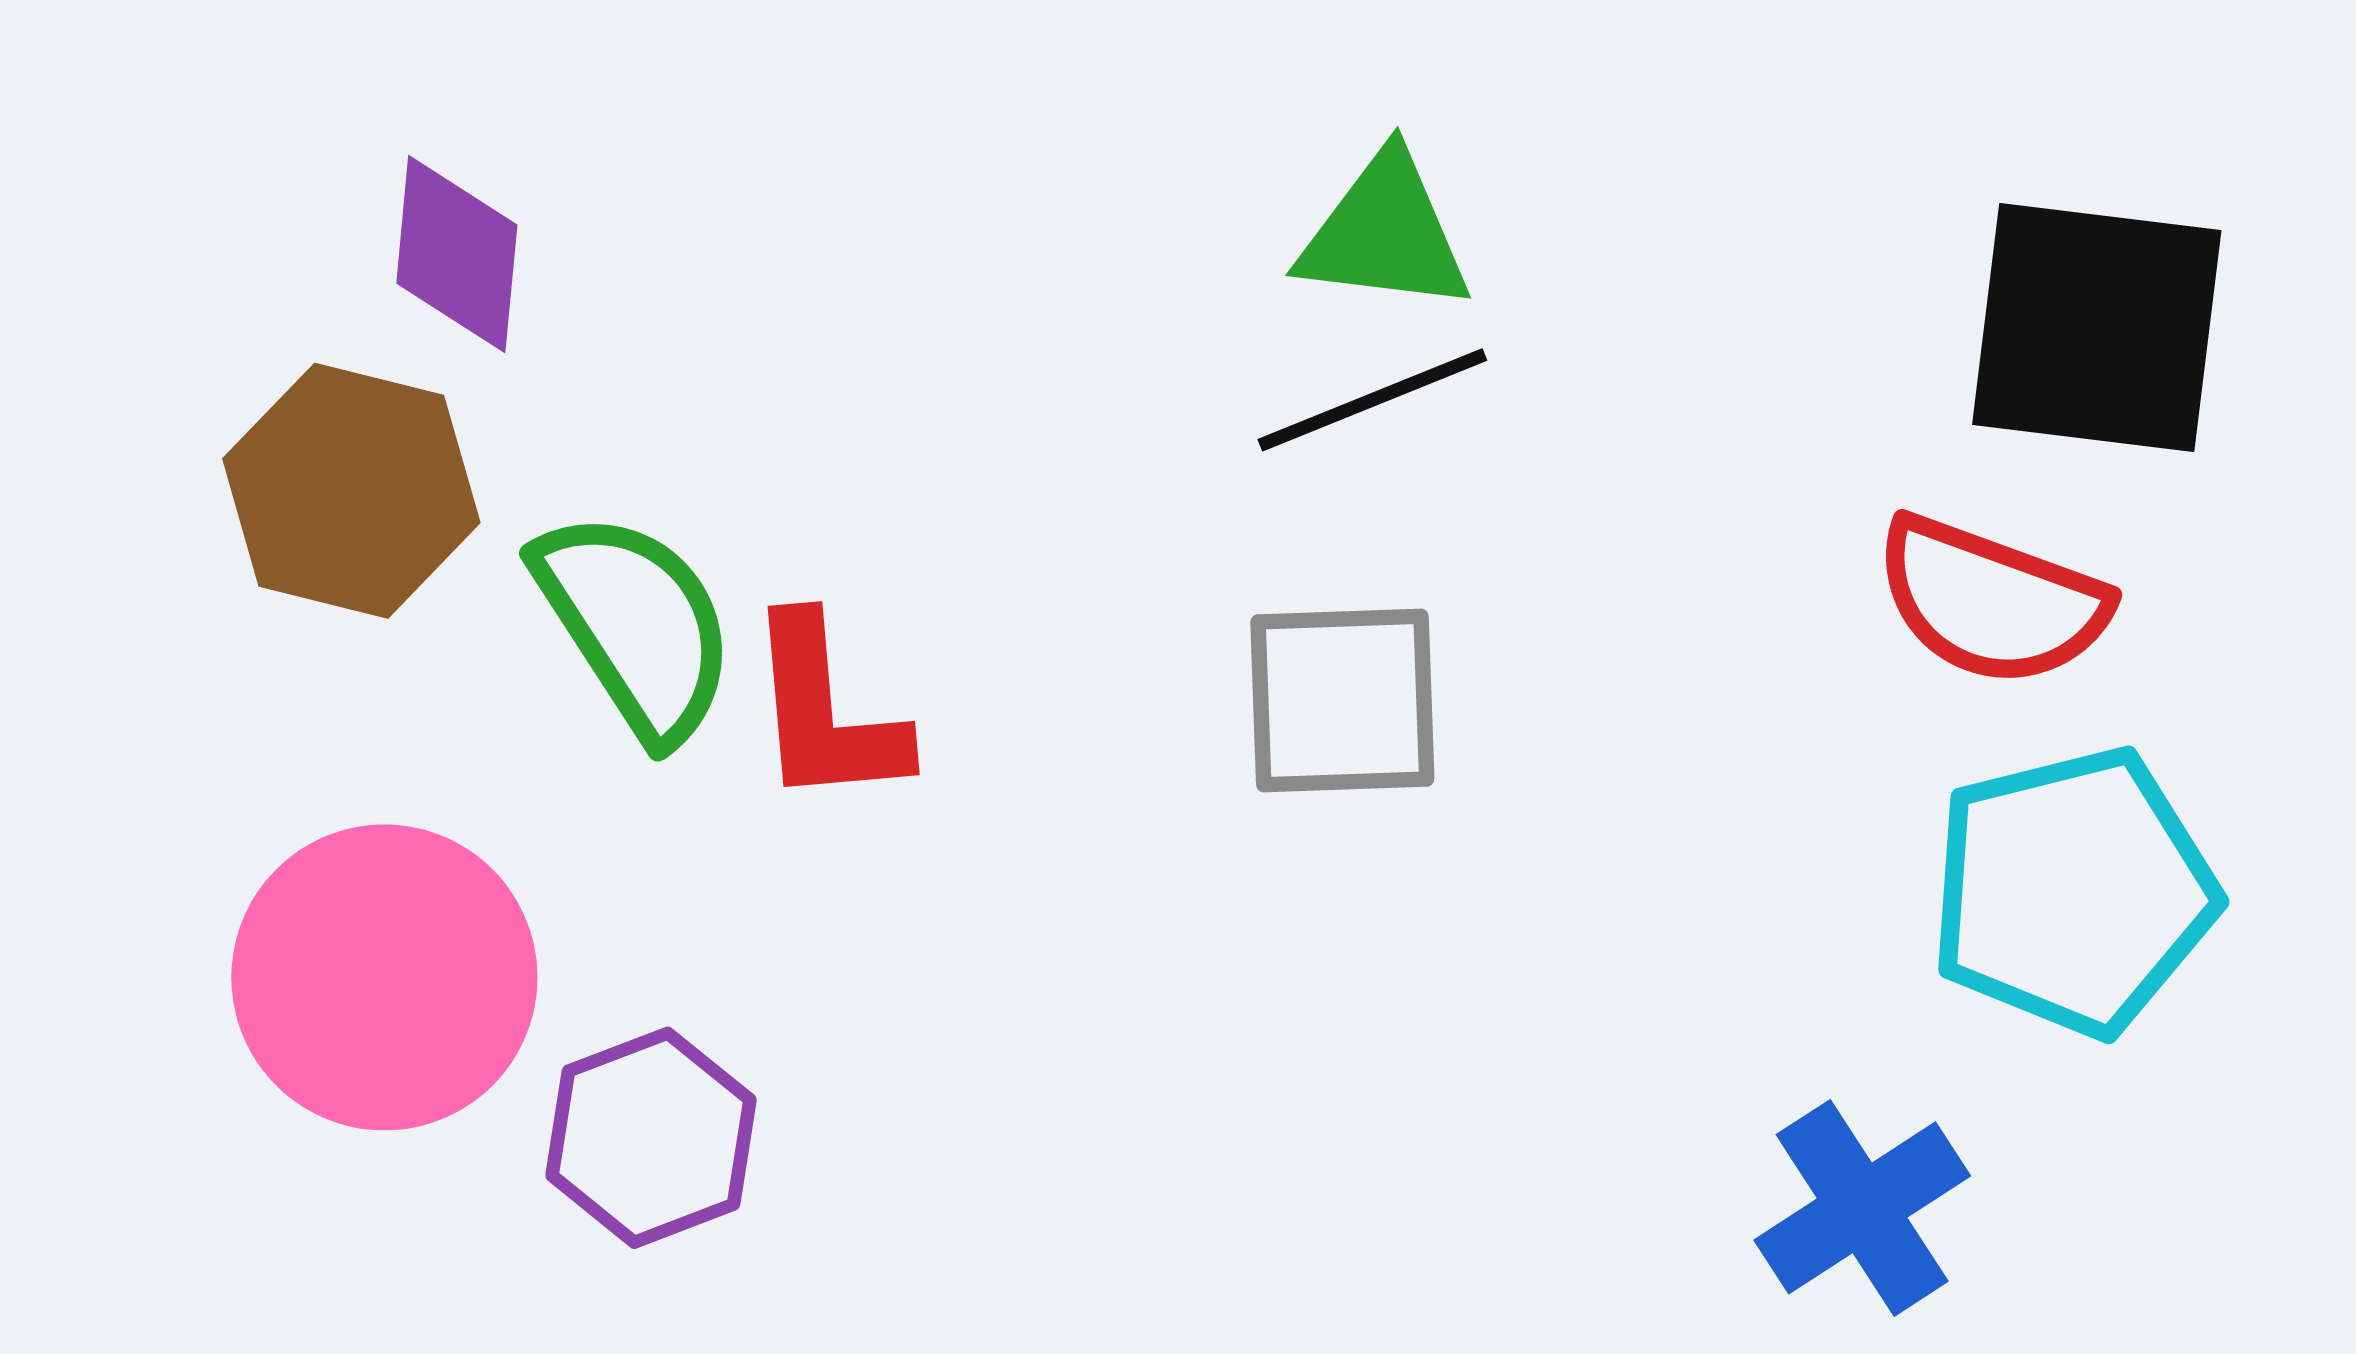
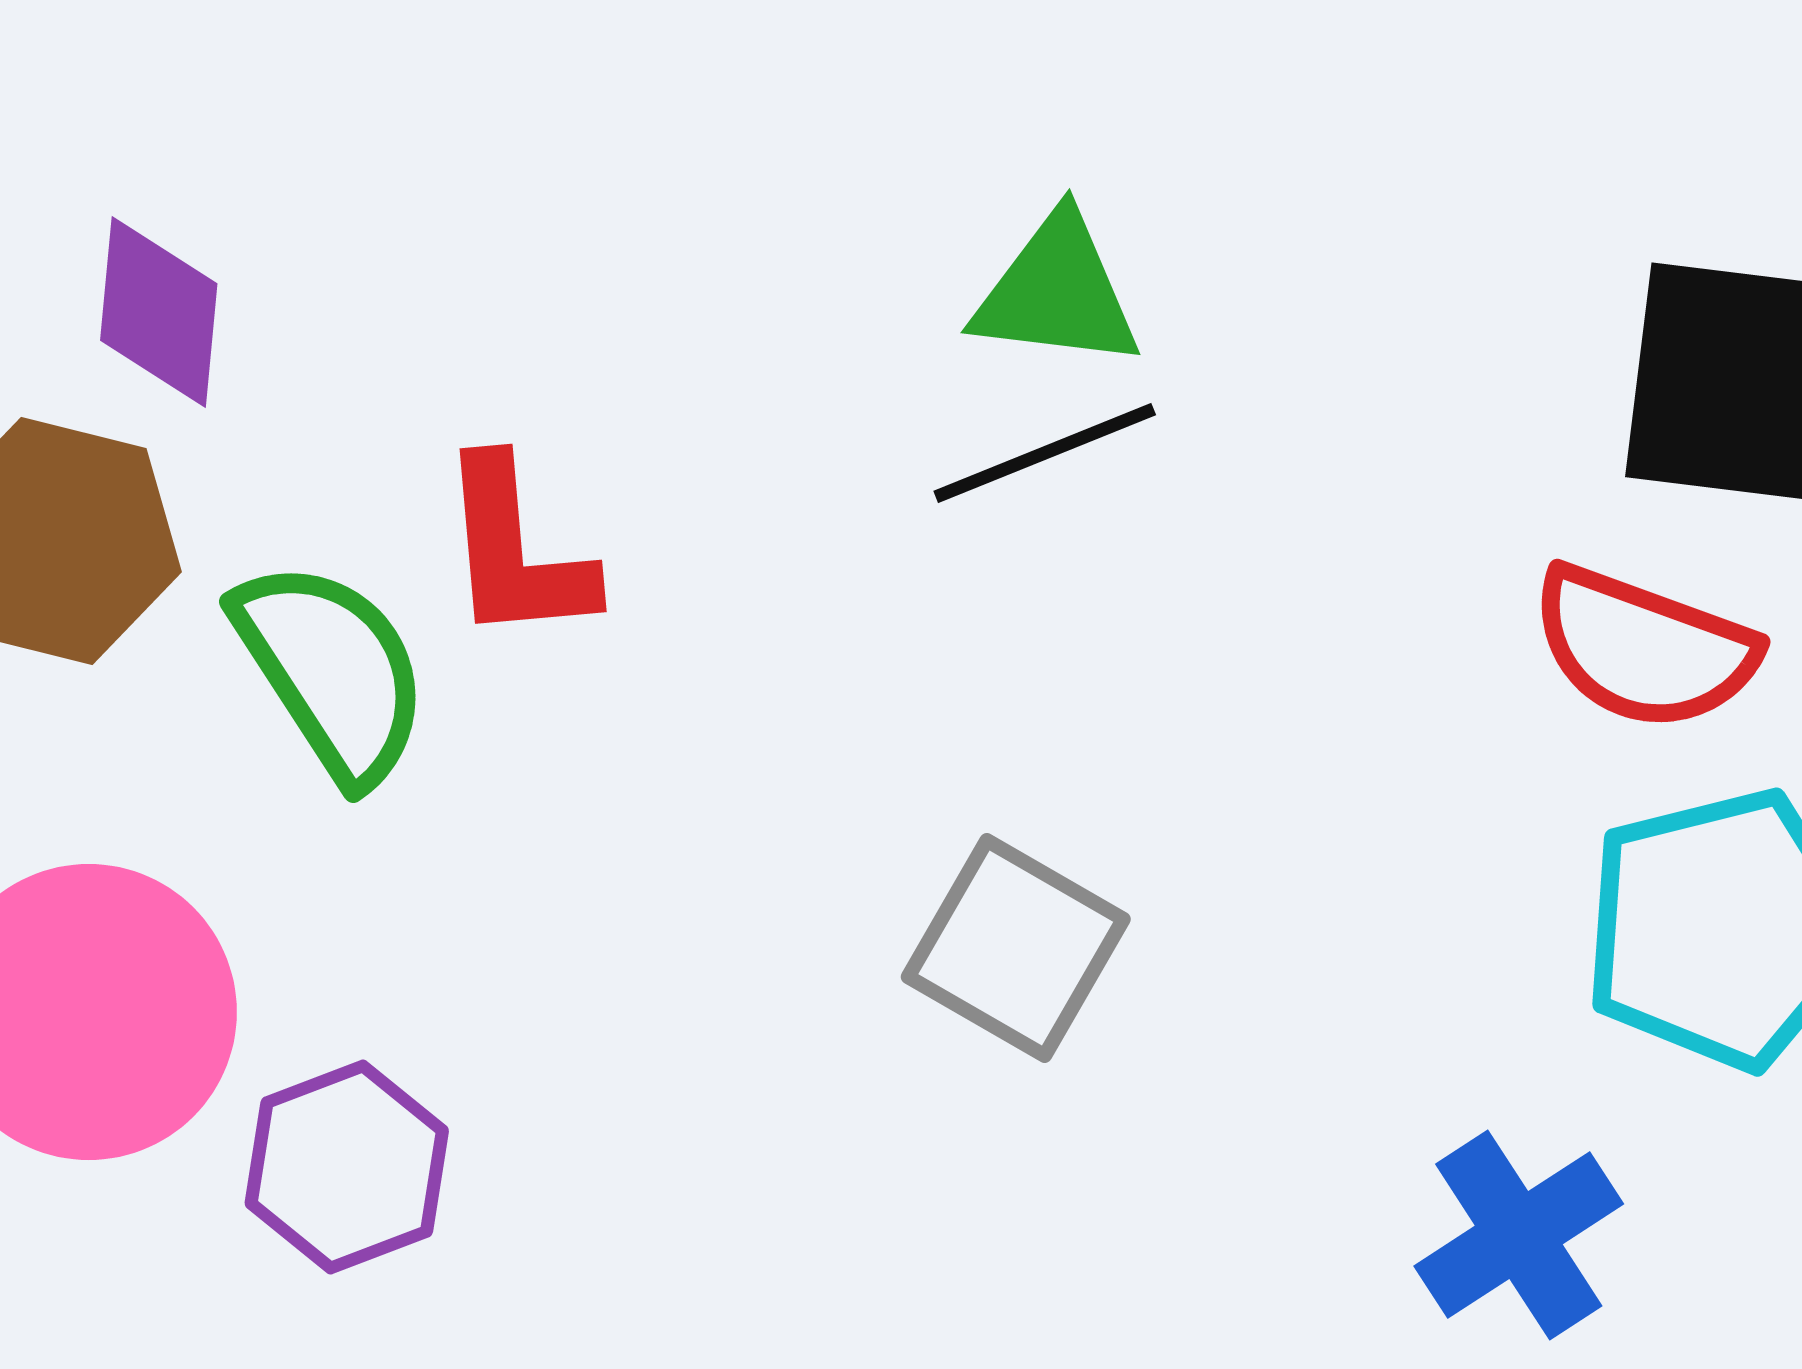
gray square: (1342, 701) -> (1016, 948), moved, turned 32
red L-shape: (826, 712) -> (516, 551), moved

